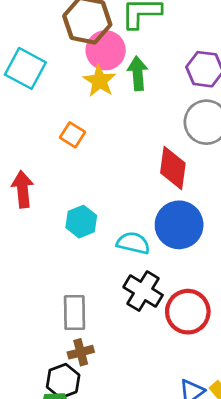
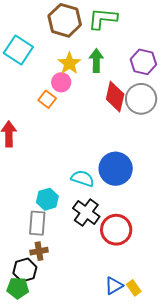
pink circle: (106, 50) -> (61, 82), moved, size x0.7
red diamond: (173, 168) -> (115, 97), moved
cyan hexagon: (81, 222) -> (47, 199), moved

